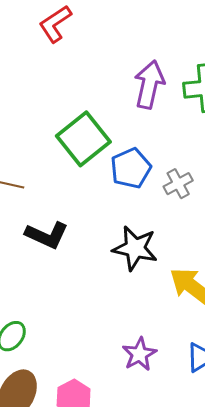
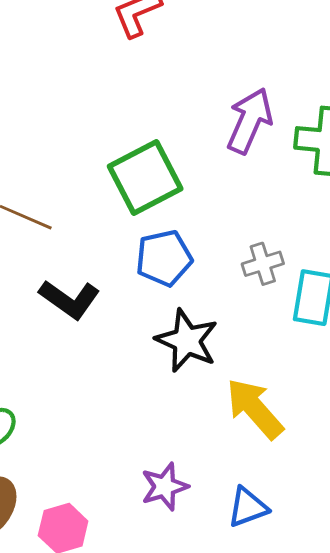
blue pentagon: (131, 168) -> (164, 258), moved

